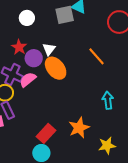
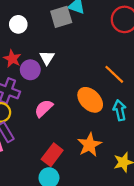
orange line: (96, 56) -> (114, 74), moved
orange ellipse: (56, 68) -> (90, 100), moved
pink semicircle: (28, 80) -> (44, 108), moved

